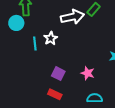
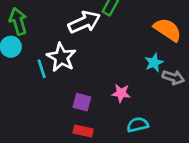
white star: (51, 38) -> (61, 57), size x1.5

